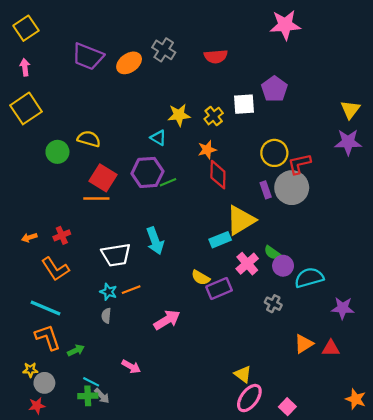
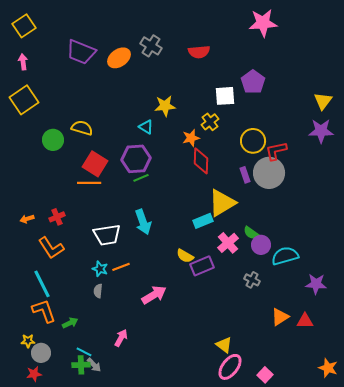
yellow cross: (214, 116) -> (210, 122), moved
green line: (168, 182) -> (141, 178), moved
cyan line: (46, 308) -> (42, 284), turned 40
pink arrow: (131, 367) -> (121, 338), turned -90

